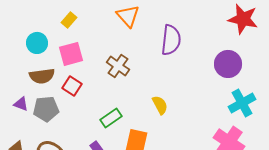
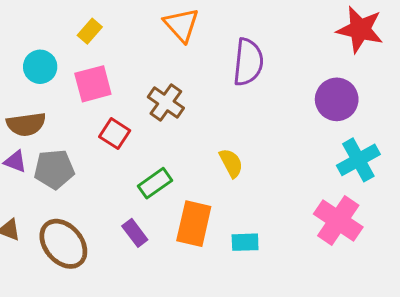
brown semicircle: (42, 76) -> (26, 124), moved
red square: (72, 86) -> (115, 134), moved

